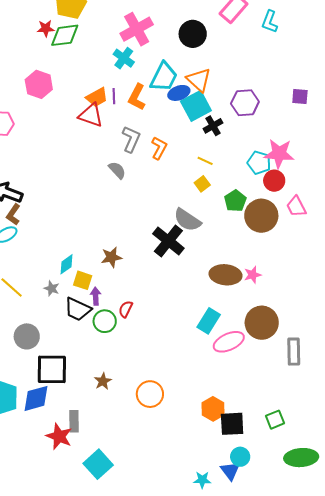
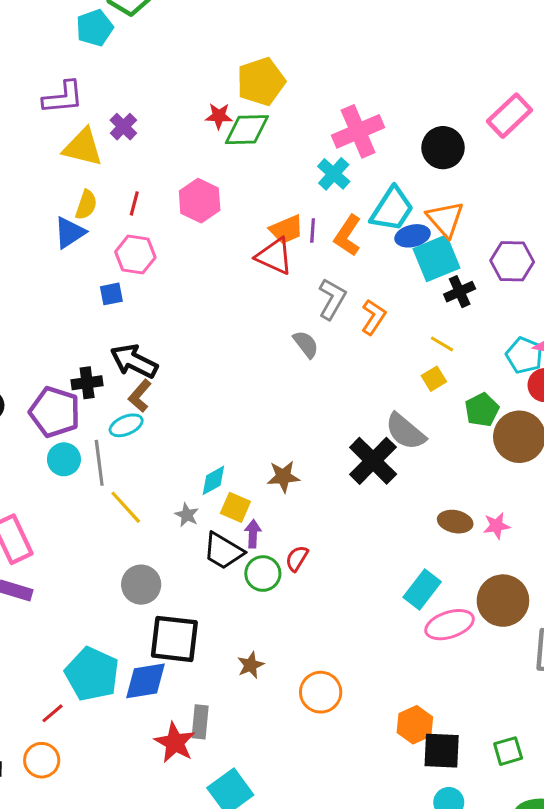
brown ellipse: (226, 275) -> (455, 522), size x0.7

